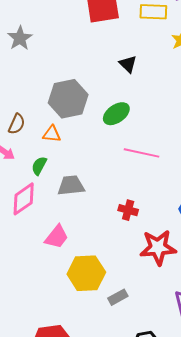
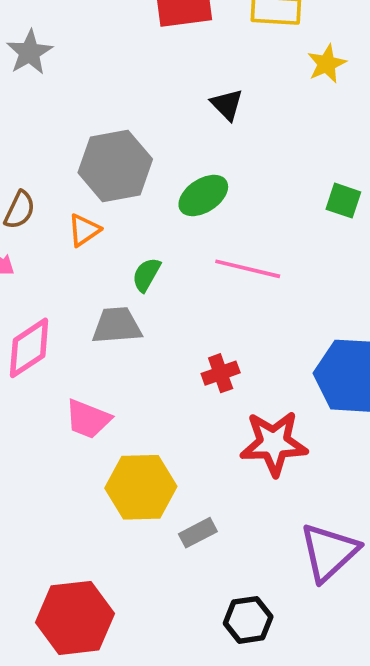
orange triangle: (52, 134) -> (84, 230), turned -42
green semicircle: (39, 166) -> (146, 275), moved
red cross: (128, 210) -> (221, 373), turned -36
pink trapezoid: (57, 237) -> (88, 419), turned 72

